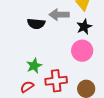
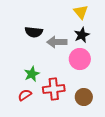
gray arrow: (59, 15) -> (57, 42), moved

